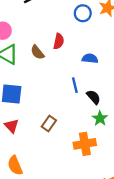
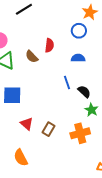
blue circle: (83, 13) -> (79, 31), moved
brown rectangle: (49, 123) -> (48, 129), moved
red triangle: (11, 126) -> (27, 124), moved

